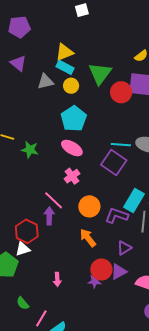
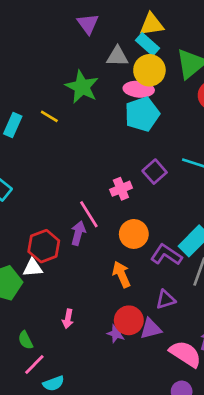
yellow circle: (71, 86) -> (149, 70), size x1.5
pink ellipse: (72, 148) -> (139, 89), moved, turned -40
green star: (30, 150) -> (82, 87), moved, size x1.4
purple square: (114, 162) -> (155, 172), moved, size x0.7
green semicircle: (23, 303) -> (25, 340), moved

